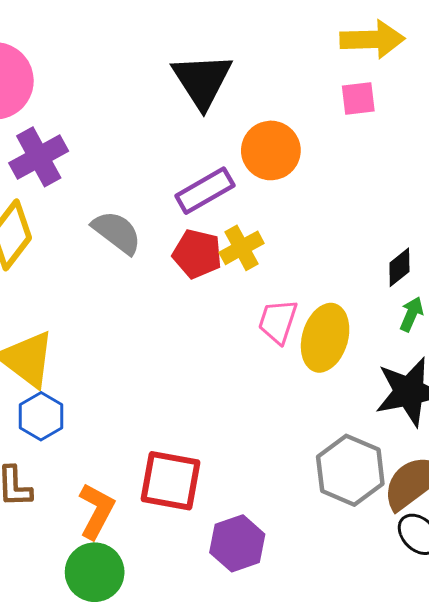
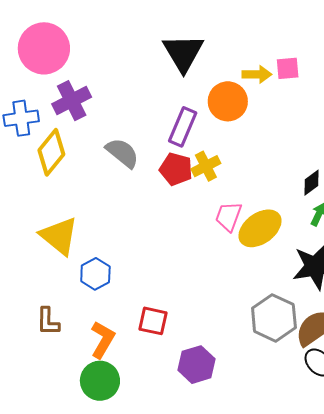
yellow arrow: (372, 39) -> (257, 74), moved, size x0.7
purple rectangle: (205, 191) -> (183, 127), turned -39
yellow ellipse: (325, 338) -> (260, 228), turned 36
blue hexagon: (41, 416) -> (95, 274), moved
red square: (171, 481) -> (153, 321), size x0.7

